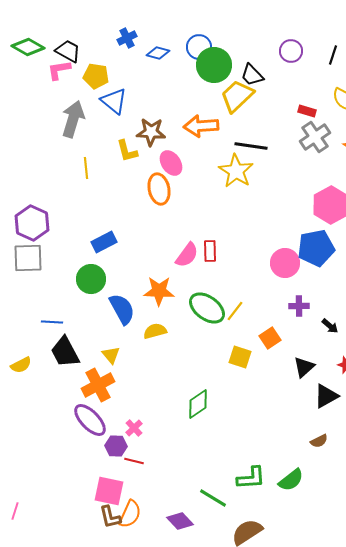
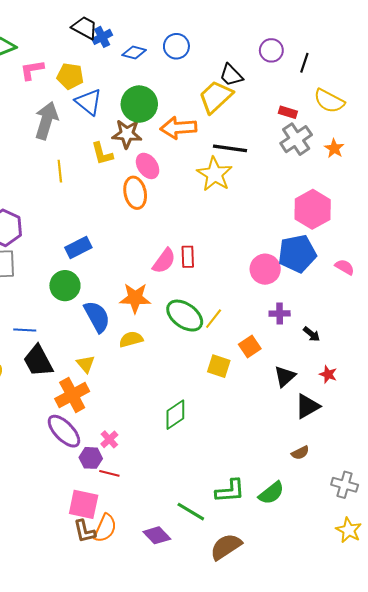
black trapezoid: (68, 51) -> (85, 28), moved
black line: (333, 55) -> (304, 63), moved
green circle: (214, 65) -> (139, 104), moved

